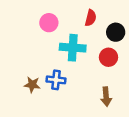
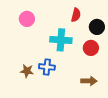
pink circle: (49, 23) -> (27, 19), moved
brown arrow: (106, 97) -> (89, 81), turned -84

